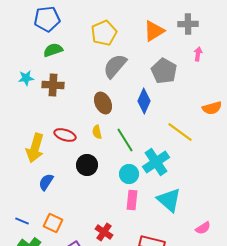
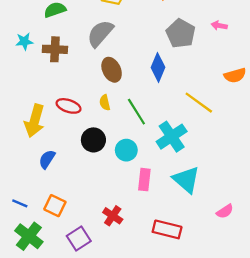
pink arrow: (198, 54) -> (219, 26), moved, turned -88
gray semicircle: (115, 66) -> (100, 33), moved
cyan circle: (129, 174) -> (126, 150), moved

